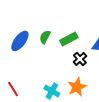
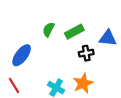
blue ellipse: (20, 41) -> (22, 55), moved
black cross: (80, 59) -> (86, 53), turned 32

